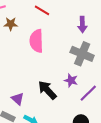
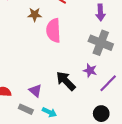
brown star: (11, 24) -> (35, 15), moved

